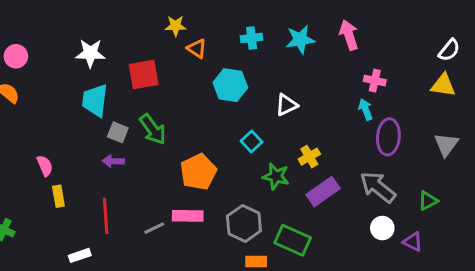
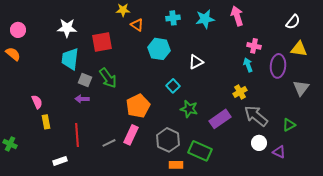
white semicircle: (449, 50) -> (293, 22), moved
purple ellipse: (388, 137) -> (278, 66), moved
yellow cross: (309, 157) -> (240, 92), moved
pink rectangle: (188, 216) -> (131, 135), turned -66

